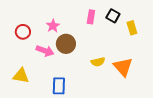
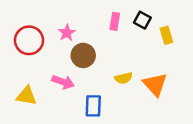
red circle: (23, 32) -> (29, 40), size x1.5
pink arrow: (45, 51) -> (63, 82), moved
blue rectangle: (59, 86) -> (93, 106), moved

